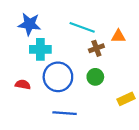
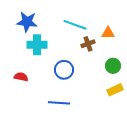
blue circle: (58, 77) -> (64, 70), moved, size x0.7
green circle: (95, 77) -> (113, 66), moved

